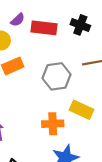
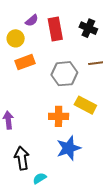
red rectangle: (44, 28) -> (55, 29), turned 70

